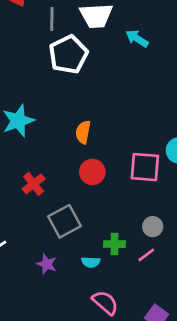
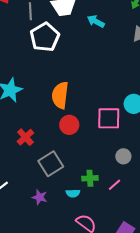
orange semicircle: (83, 132) -> (60, 95), size x1.5
gray circle: (153, 227) -> (123, 156), moved

